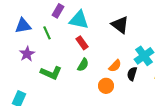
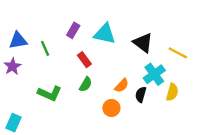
purple rectangle: (58, 11) -> (73, 30), moved
cyan triangle: (79, 20) -> (105, 34), moved
black triangle: (120, 25) -> (143, 43), moved
purple star: (27, 54) -> (12, 66), moved

